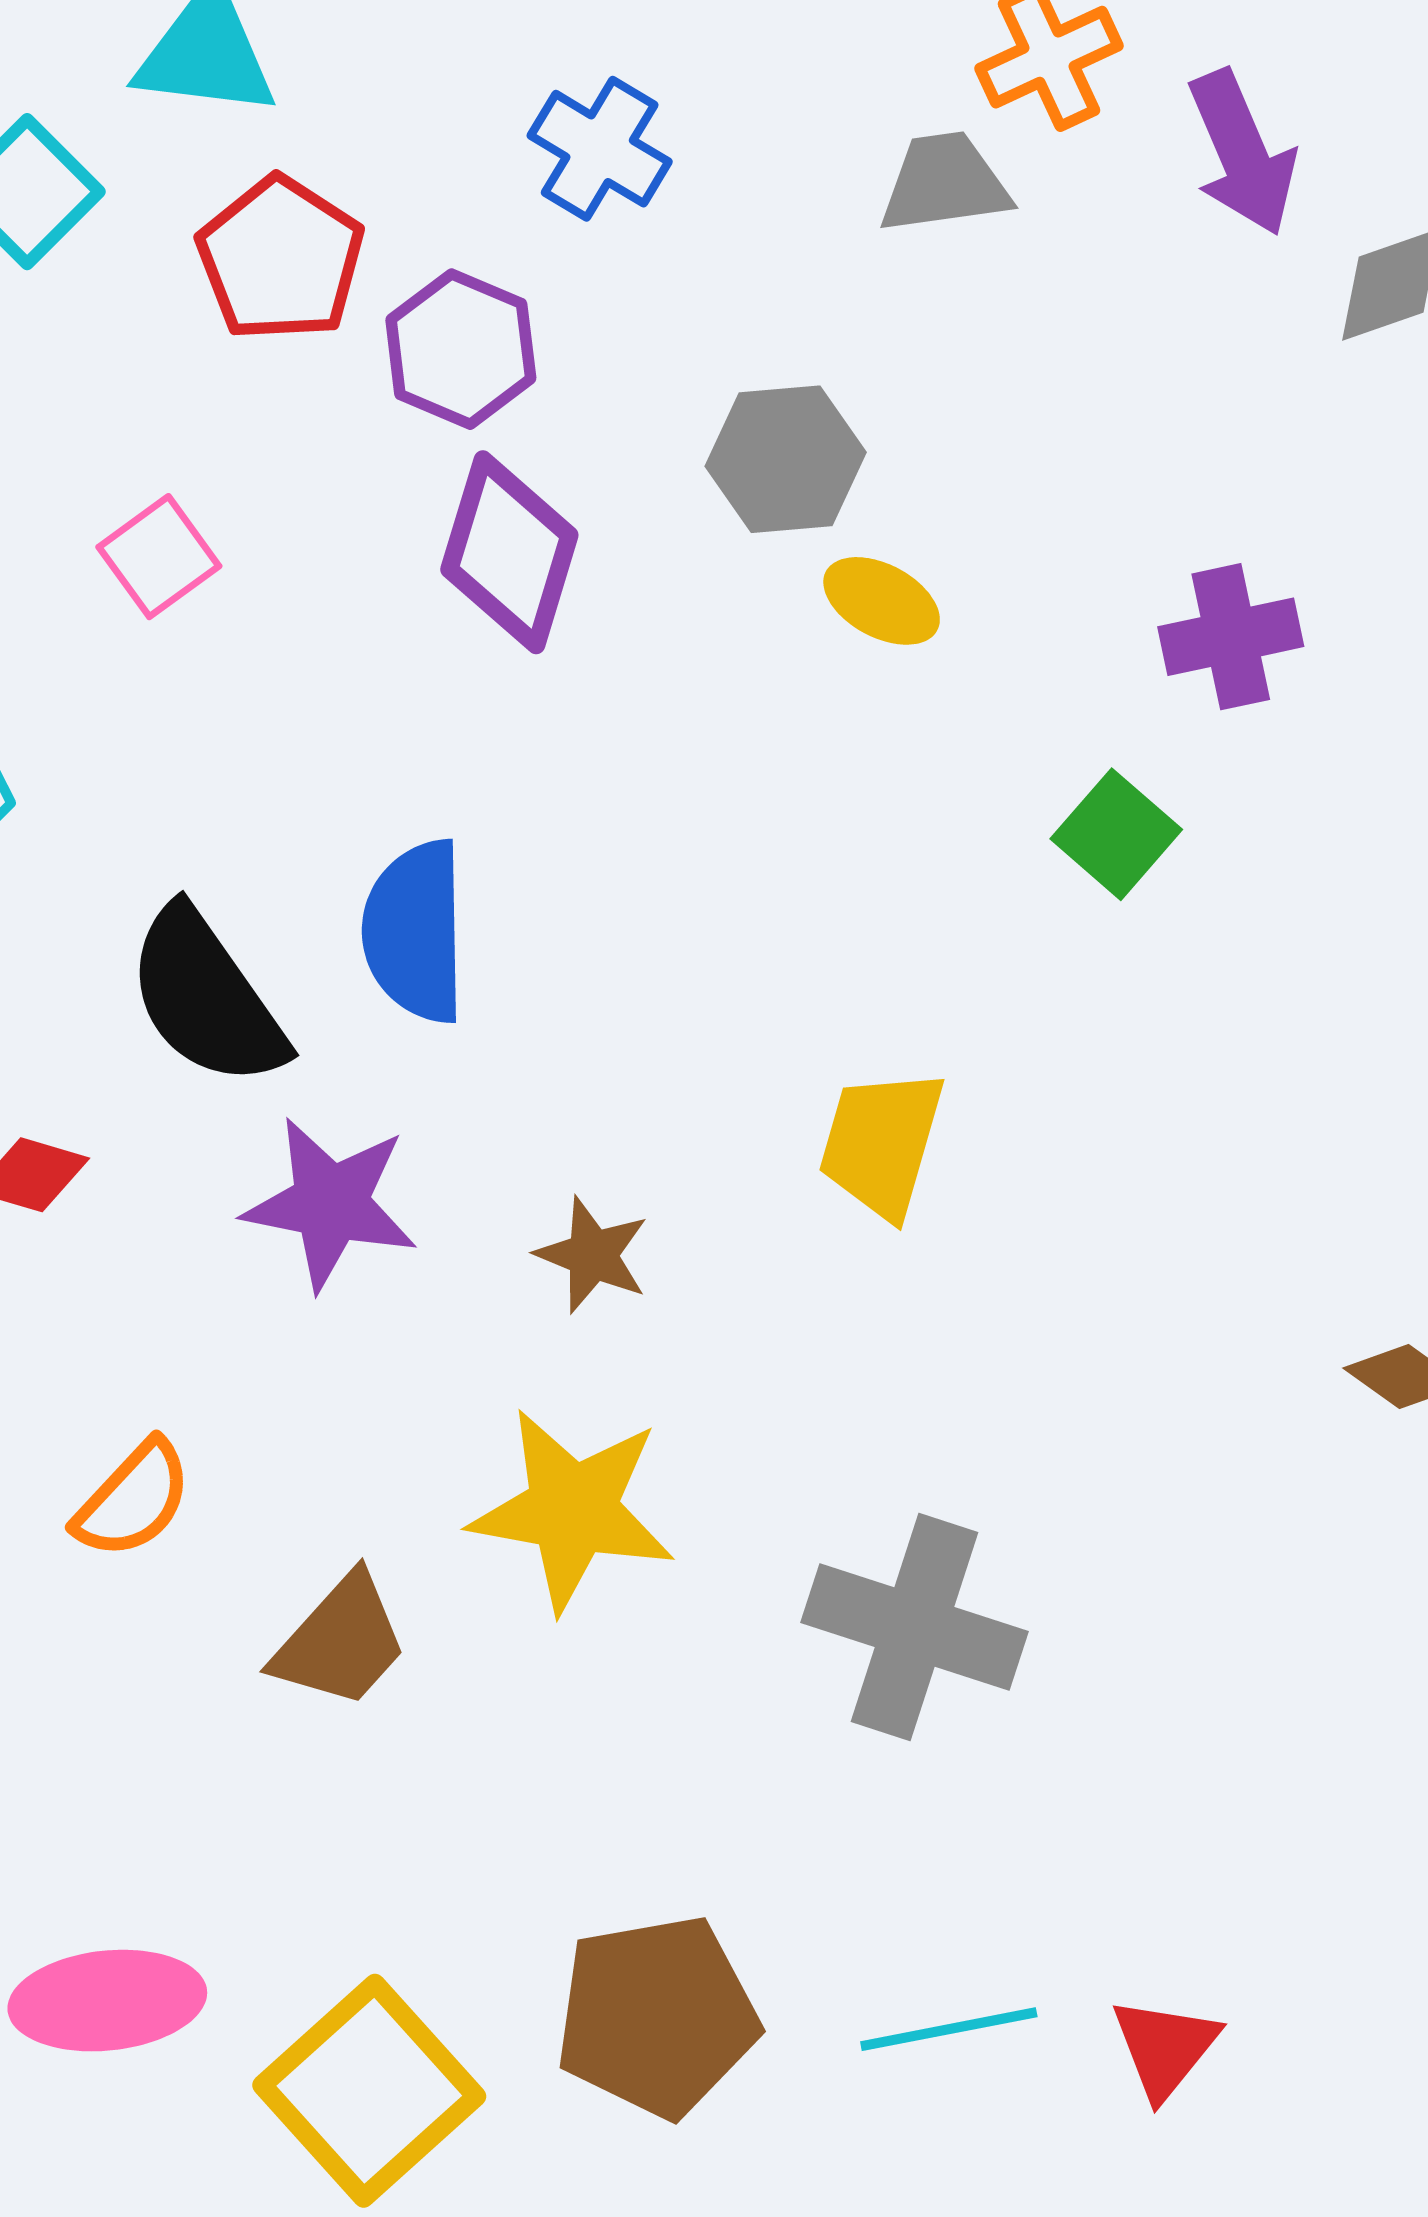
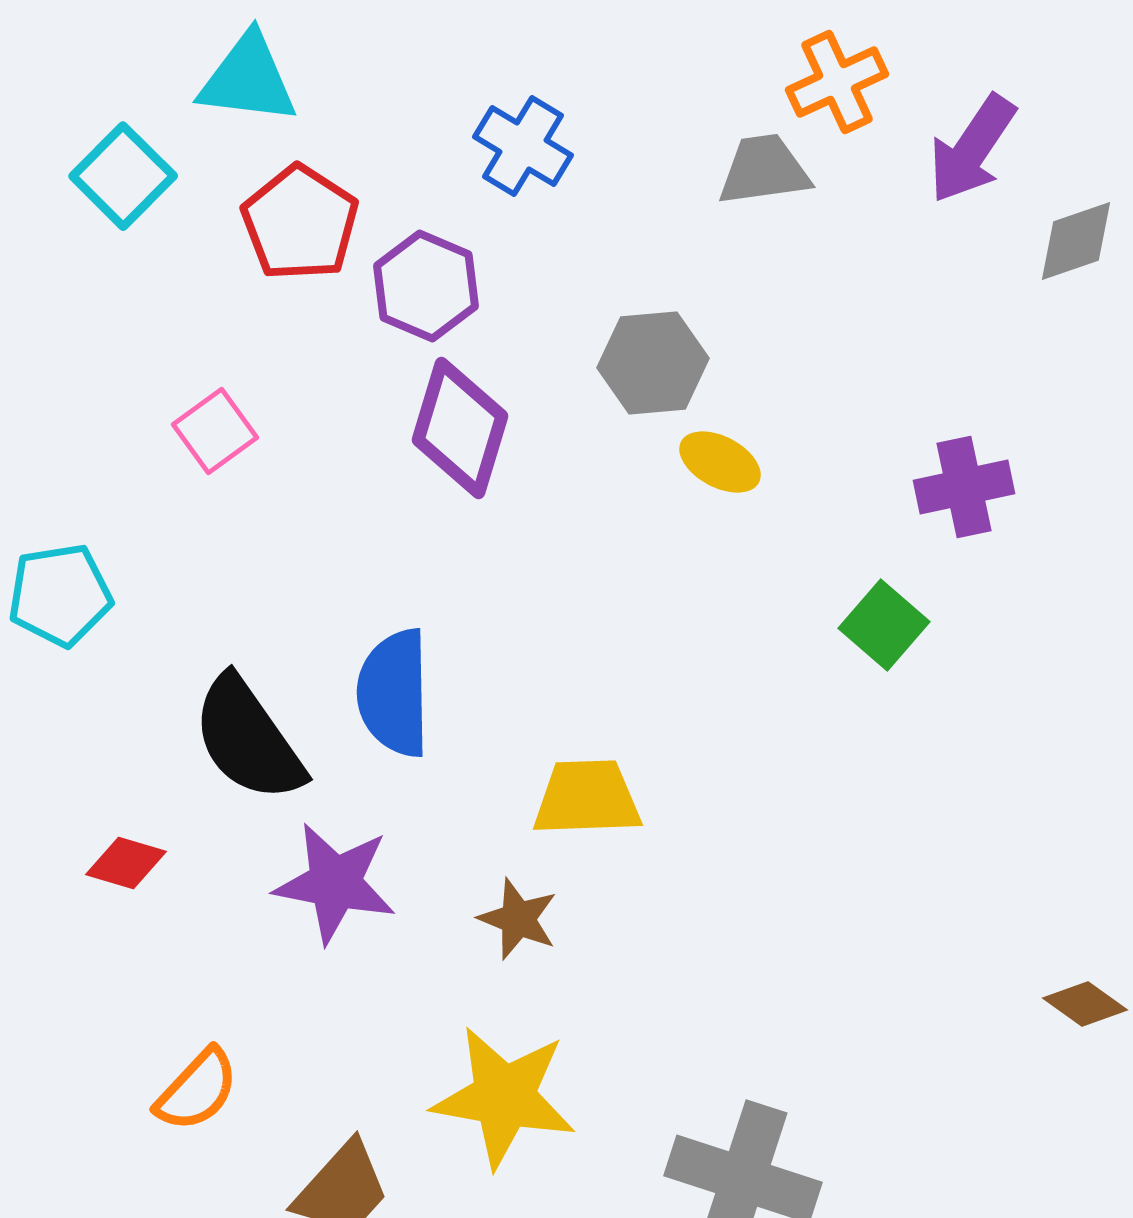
purple arrow: (1242, 153) -> (972, 149), turned 57
yellow trapezoid: (882, 1143) -> (587, 798), moved, turned 72

